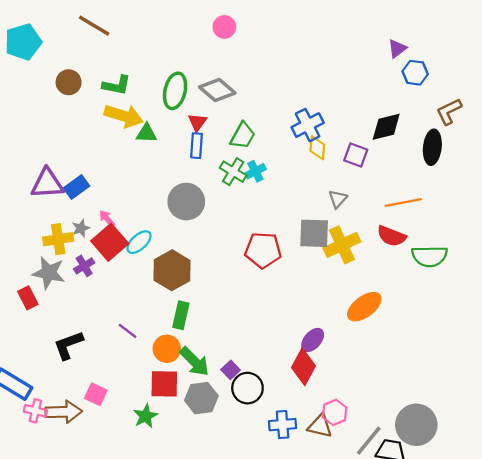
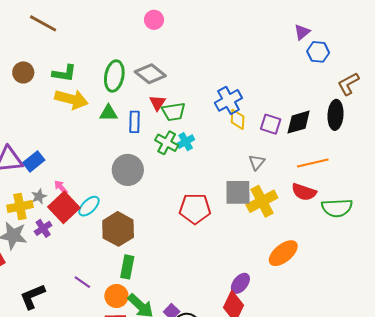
red triangle: (197, 122) -> (157, 103), moved
black diamond: (386, 127) -> (299, 122), moved
green triangle: (147, 133) -> (108, 113), moved
green trapezoid: (243, 136) -> (173, 112), turned 55

